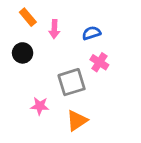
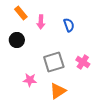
blue semicircle: (91, 33) -> (69, 25), turned 88
pink cross: (99, 62) -> (83, 62), moved

